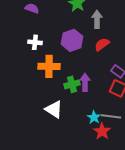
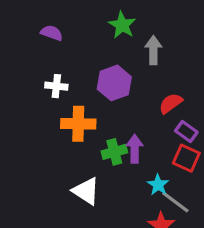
red semicircle: (102, 44) -> (171, 103), moved
gray line: (111, 116) -> (175, 202), turned 30
cyan star: (94, 117) -> (158, 185), moved

